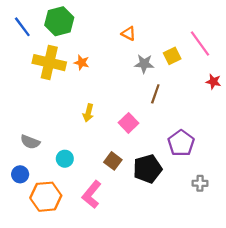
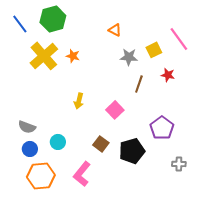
yellow cross: (49, 63) -> (44, 56), turned 36
red star: (213, 82) -> (168, 75), moved
blue circle: (20, 174) -> (30, 149), moved

